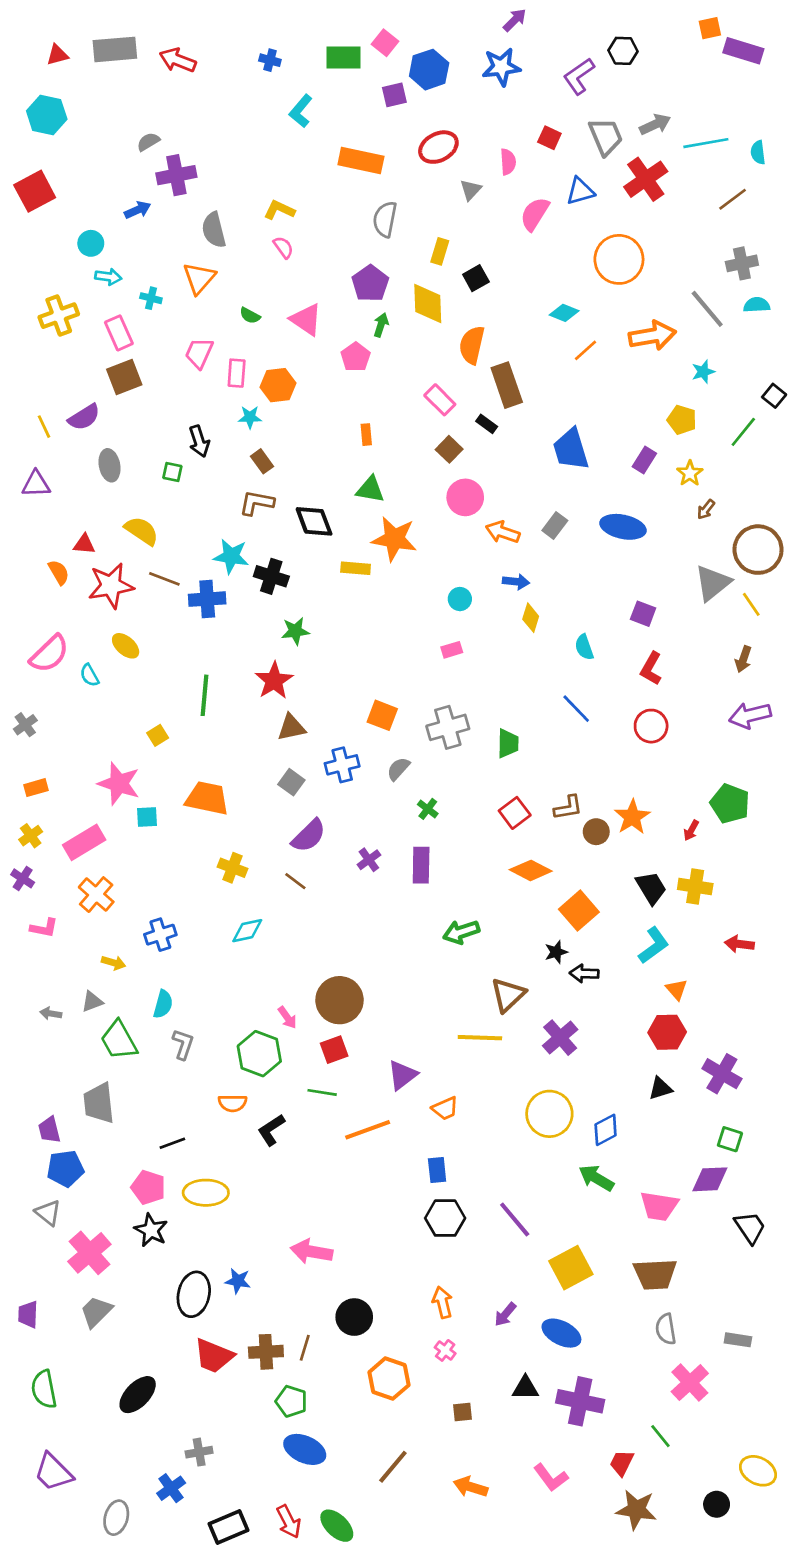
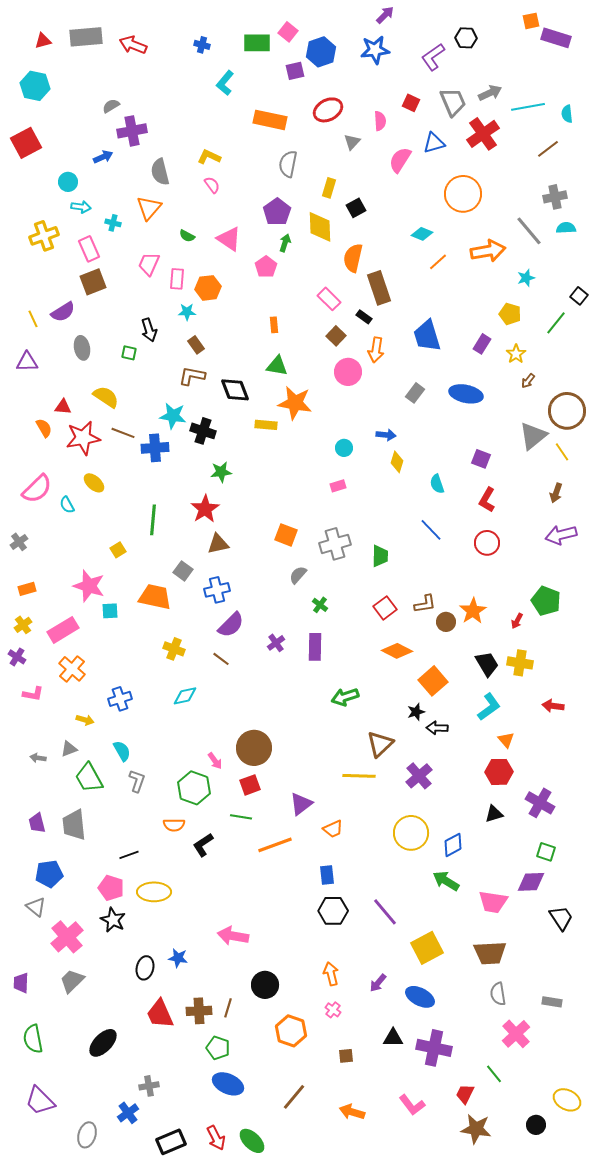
orange arrow: (503, 532) -> (376, 350), moved, turned -100
blue cross: (342, 765) -> (217, 590), moved
gray square: (291, 782) -> (183, 571), moved
cyan semicircle: (163, 1004) -> (122, 751), turned -45
purple trapezoid: (49, 1130) -> (37, 823), moved
black ellipse: (194, 1294) -> (145, 968), size x0.7
red trapezoid: (214, 1356) -> (160, 1014), turned 44

